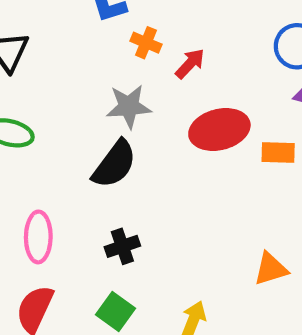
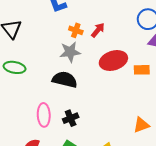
orange cross: (146, 43) -> (76, 30), moved
black semicircle: (114, 164) -> (65, 80), turned -110
pink ellipse: (38, 237) -> (44, 115), moved

